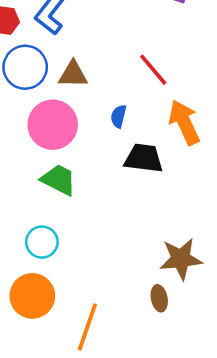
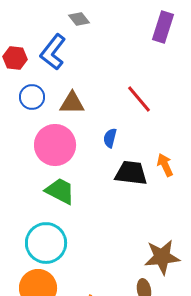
blue circle: (25, 67) -> (32, 97), size x0.7
orange arrow: (184, 122) -> (165, 165), moved, size x0.6
cyan circle: (42, 242) -> (46, 243), size x1.5

